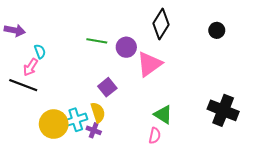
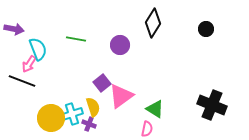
green line: (97, 41) -> (76, 39), moved
cyan semicircle: (40, 51) -> (38, 49), size x1.6
pink triangle: (149, 64) -> (121, 96), moved

